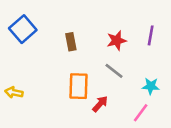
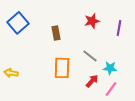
red star: (117, 41) -> (92, 21), moved
cyan star: (151, 86) -> (110, 68), moved
red arrow: (100, 104) -> (92, 81), moved

